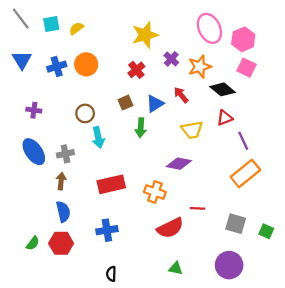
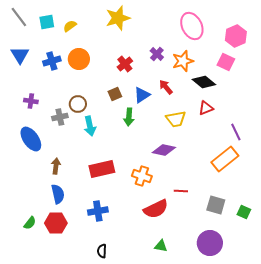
yellow star: (145, 35) -> (118, 18), moved
pink hexagon: (243, 39) -> (236, 36), moved
purple line: (243, 141) -> (236, 132), moved
gray cross: (65, 154) -> (60, 117), moved

